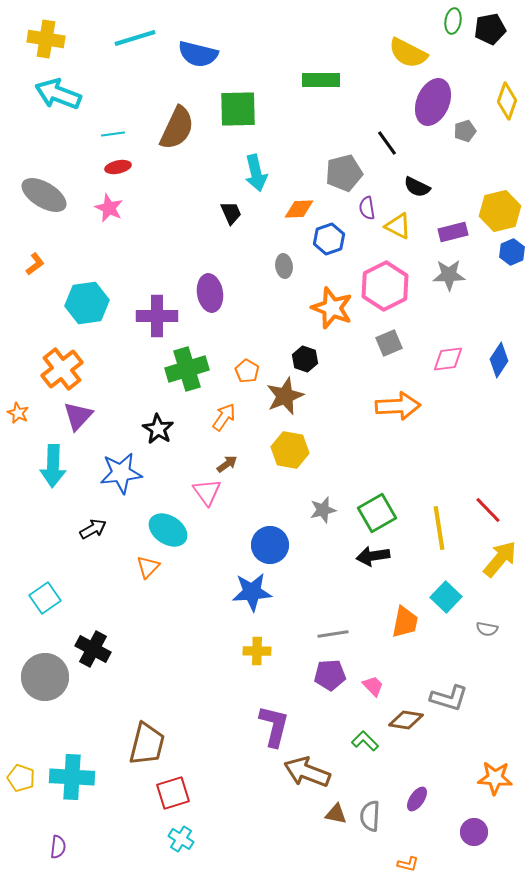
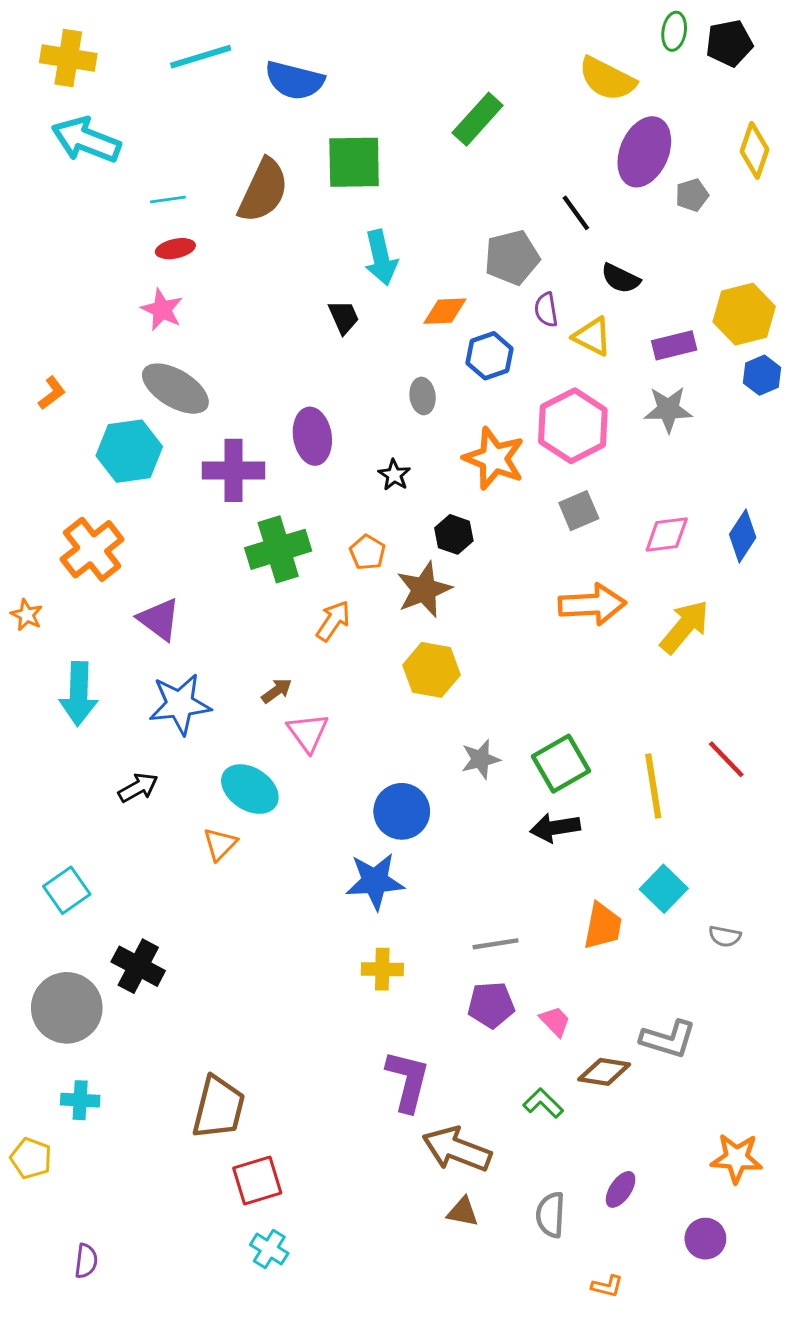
green rectangle: (321, 80) -> (478, 119), turned -48
gray ellipse: (44, 195) -> (175, 389), moved
purple triangle: (78, 416) -> (159, 619), moved, turned -36
black star: (158, 429) -> (394, 475), moved, size x0.7
brown arrow: (227, 464) -> (277, 691), moved
yellow arrow: (500, 559) -> (685, 627), moved
cyan cross: (72, 777) -> (80, 1100), moved, size x0.6
brown triangle: (336, 814) -> (463, 1212), moved

